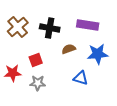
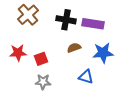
brown cross: (18, 27) -> (28, 15), moved
black cross: (50, 28) -> (66, 20), moved
red star: (13, 73) -> (18, 53), moved

